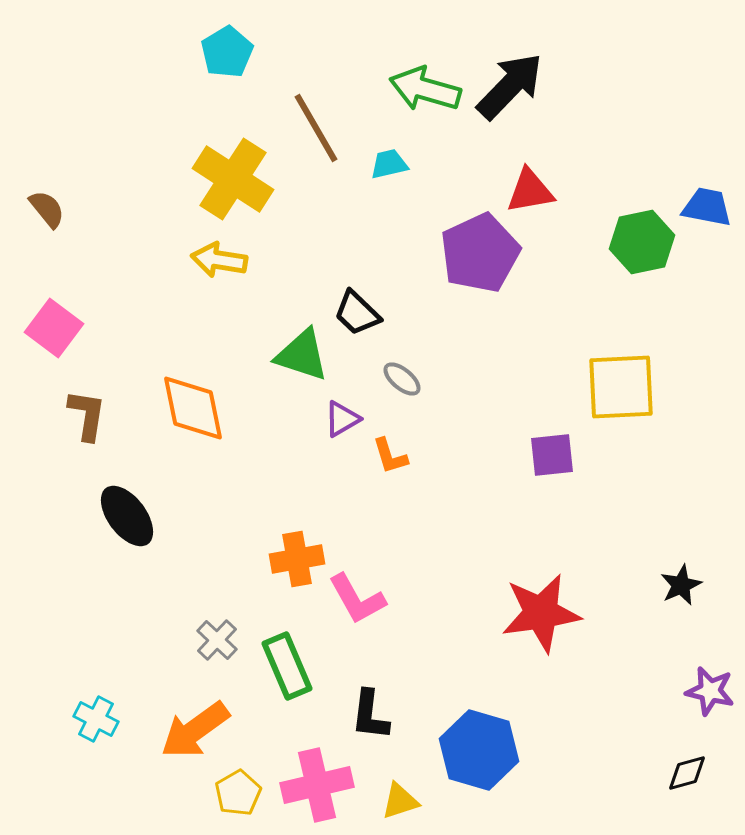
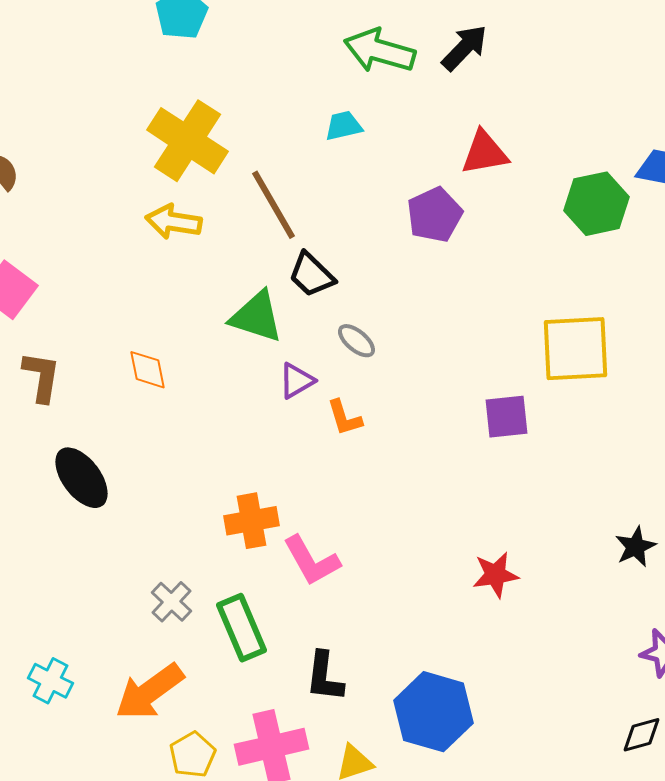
black arrow: (510, 86) -> (464, 48), size x0.7
brown line: (316, 128) -> (274, 205), moved
purple pentagon: (480, 253) -> (434, 215), size x0.7
orange diamond: (193, 408) -> (148, 370), size x0.6
red star: (541, 613) -> (496, 575), size x0.6

